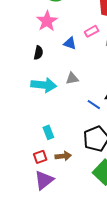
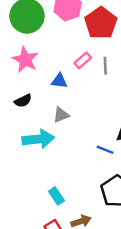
black semicircle: (38, 53) -> (23, 101), turned 64
gray triangle: (72, 78) -> (61, 115), moved

